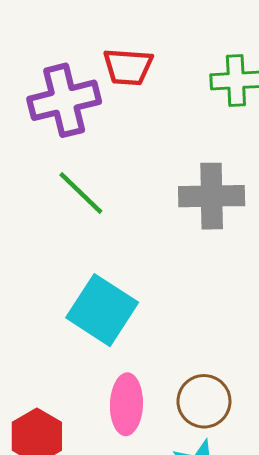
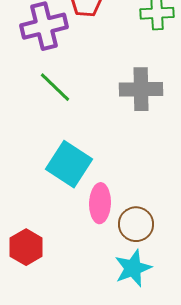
pink ellipse: (126, 404) -> (100, 203), moved

